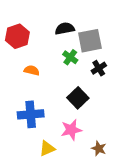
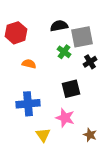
black square: (78, 98) -> (71, 89), turned 30
pink star: (71, 130) -> (65, 118), turned 30
yellow triangle: (47, 148) -> (43, 135), turned -42

